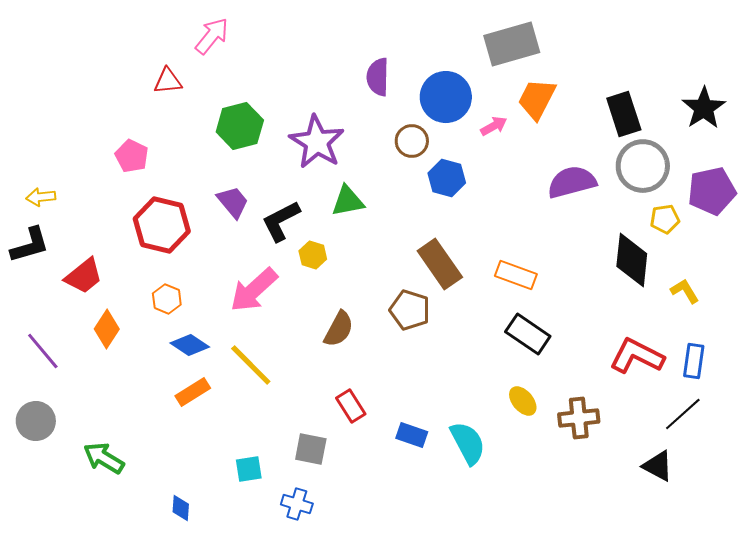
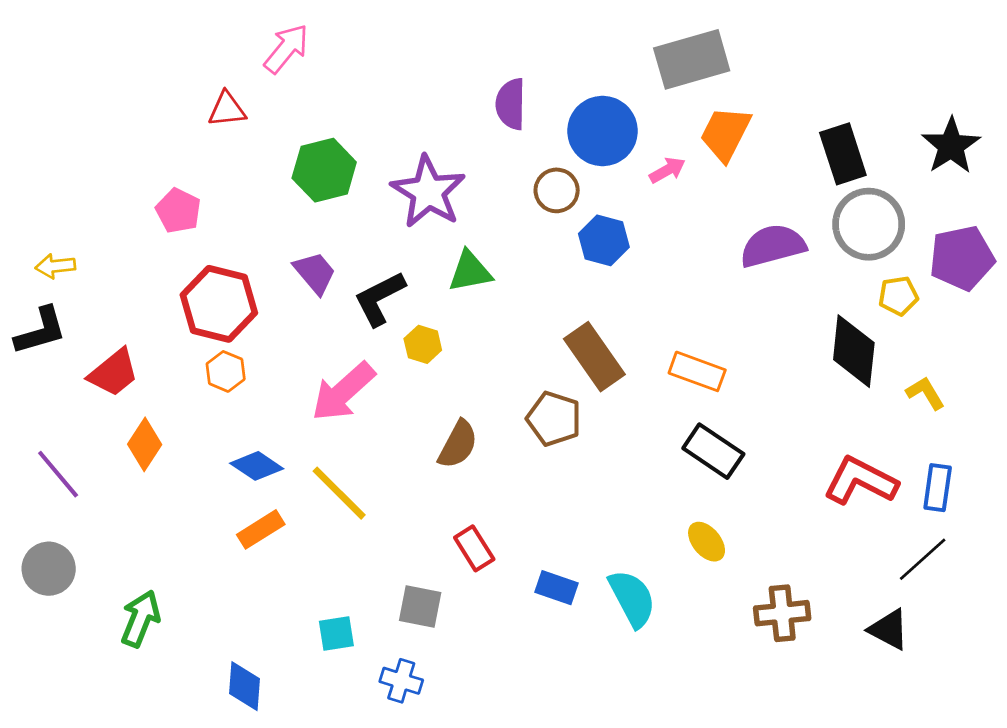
orange hexagon: (167, 299) -> (226, 371), moved
brown cross: (579, 418) -> (782, 613), moved
green arrow: (104, 458) -> (140, 619), turned 81
blue diamond: (181, 508) -> (245, 686), size x1.4

